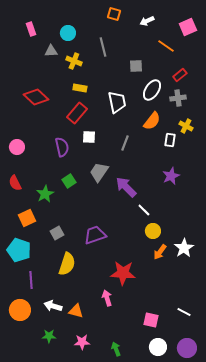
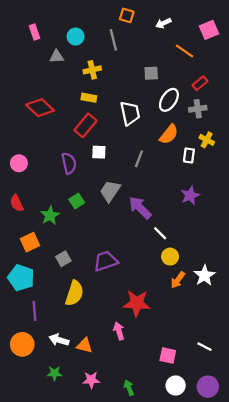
gray line: (103, 47) -> (113, 40), moved
yellow cross: (74, 61) -> (92, 70), moved, turned -35

